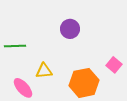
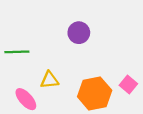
pink square: (114, 65) -> (128, 84), moved

